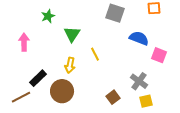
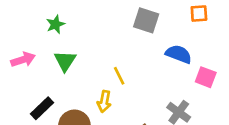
green triangle: (72, 34) -> (65, 61), moved
pink arrow: (24, 42) -> (23, 60), turned 72
yellow arrow: (70, 65) -> (104, 101), moved

